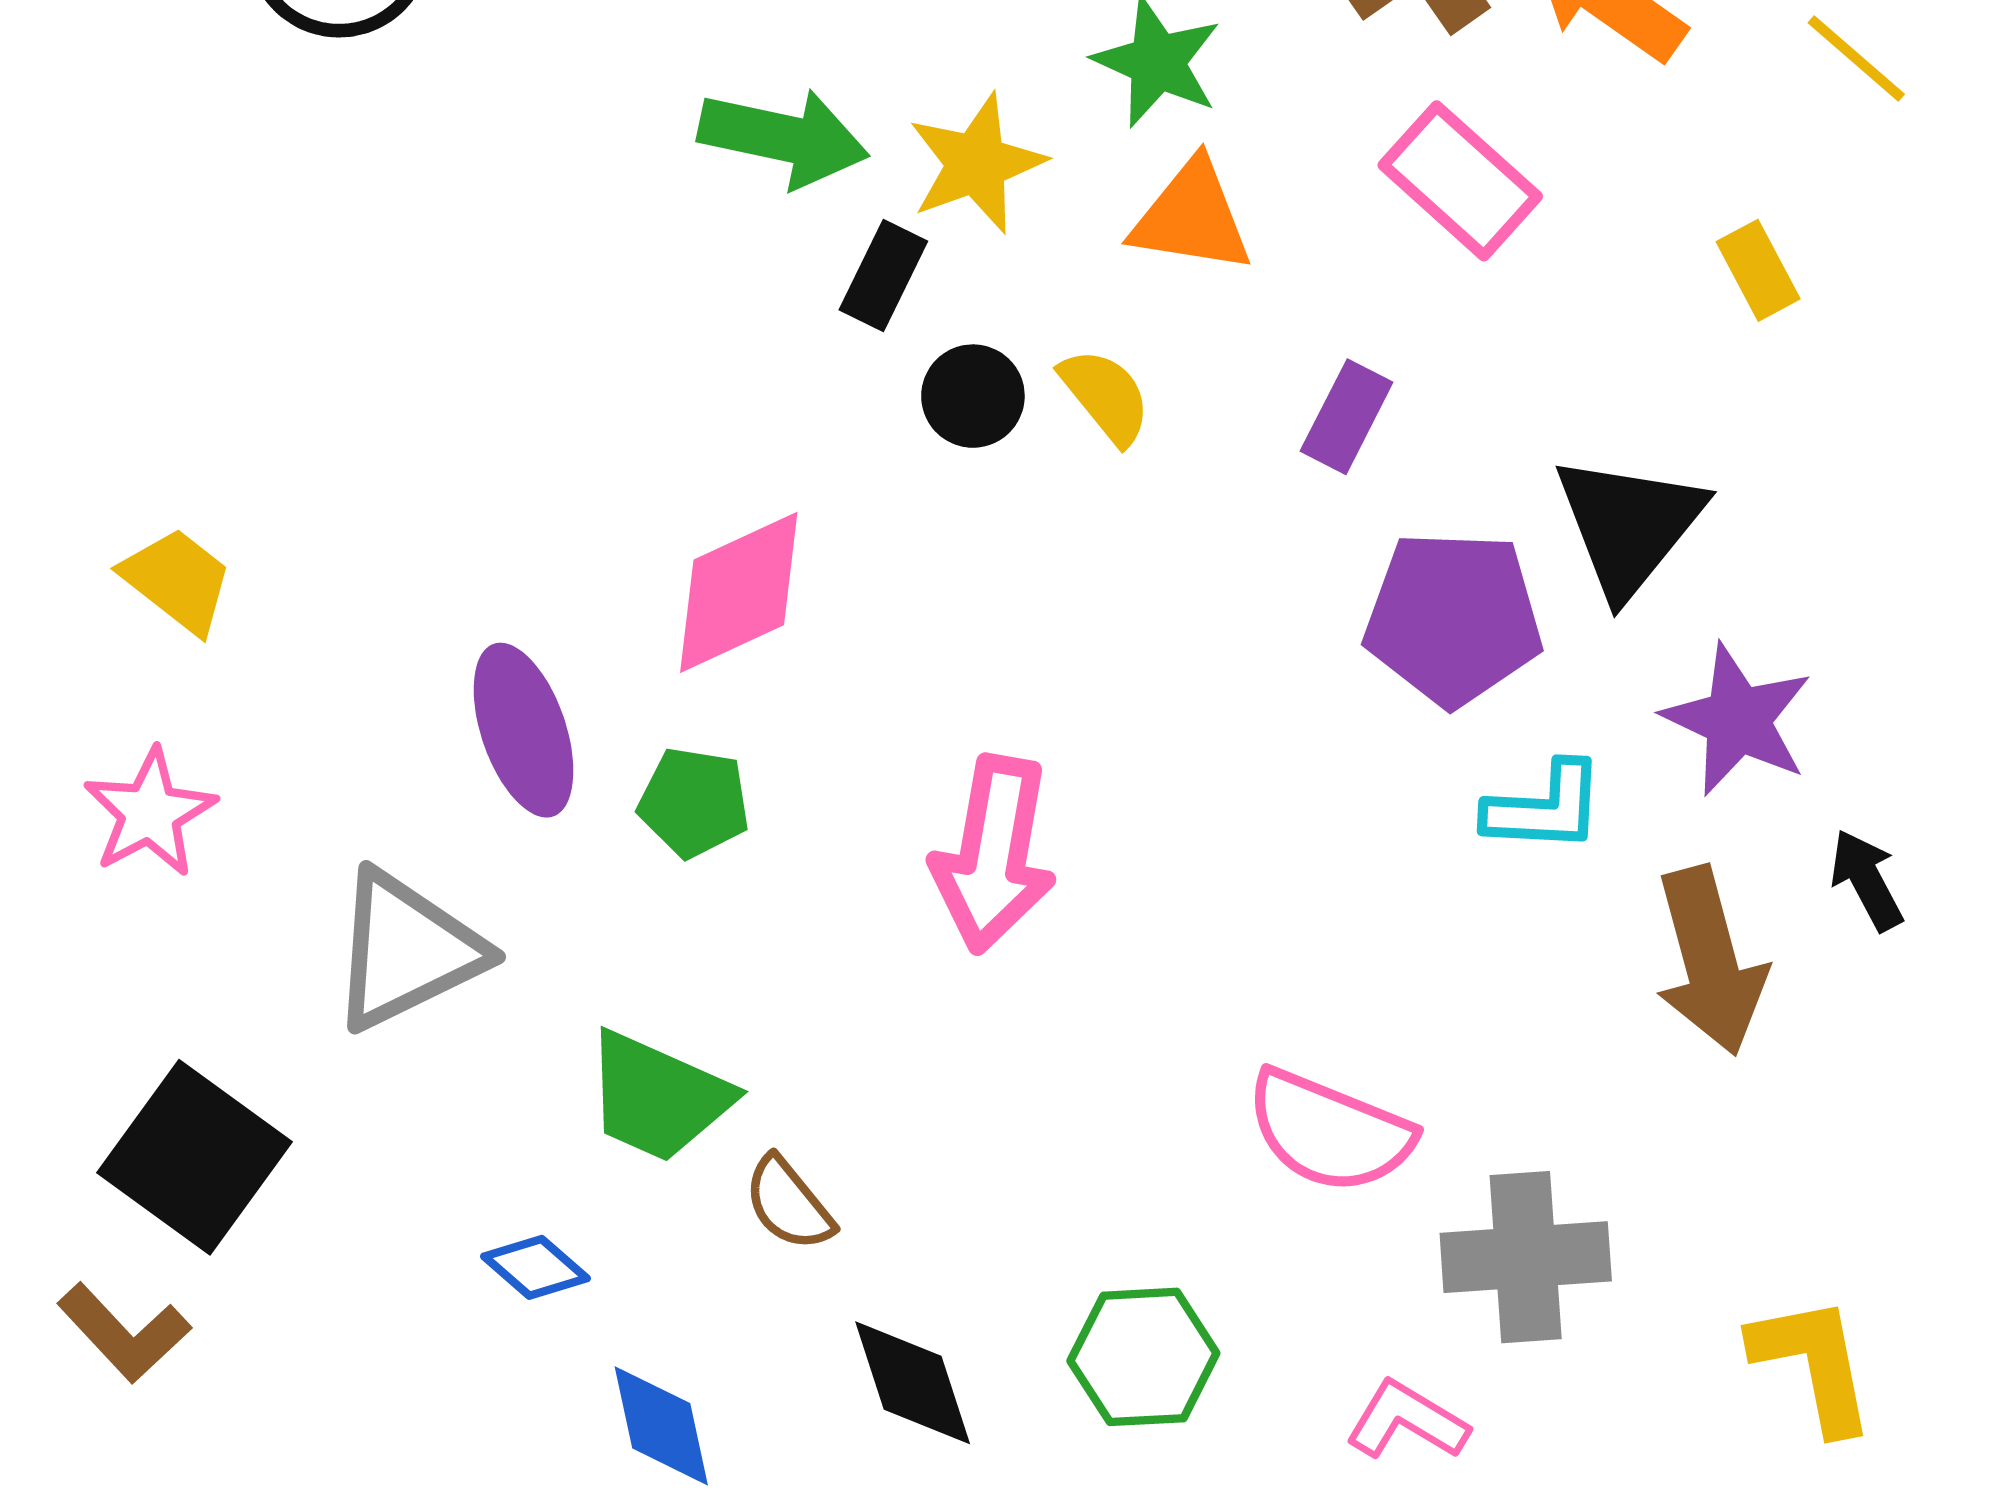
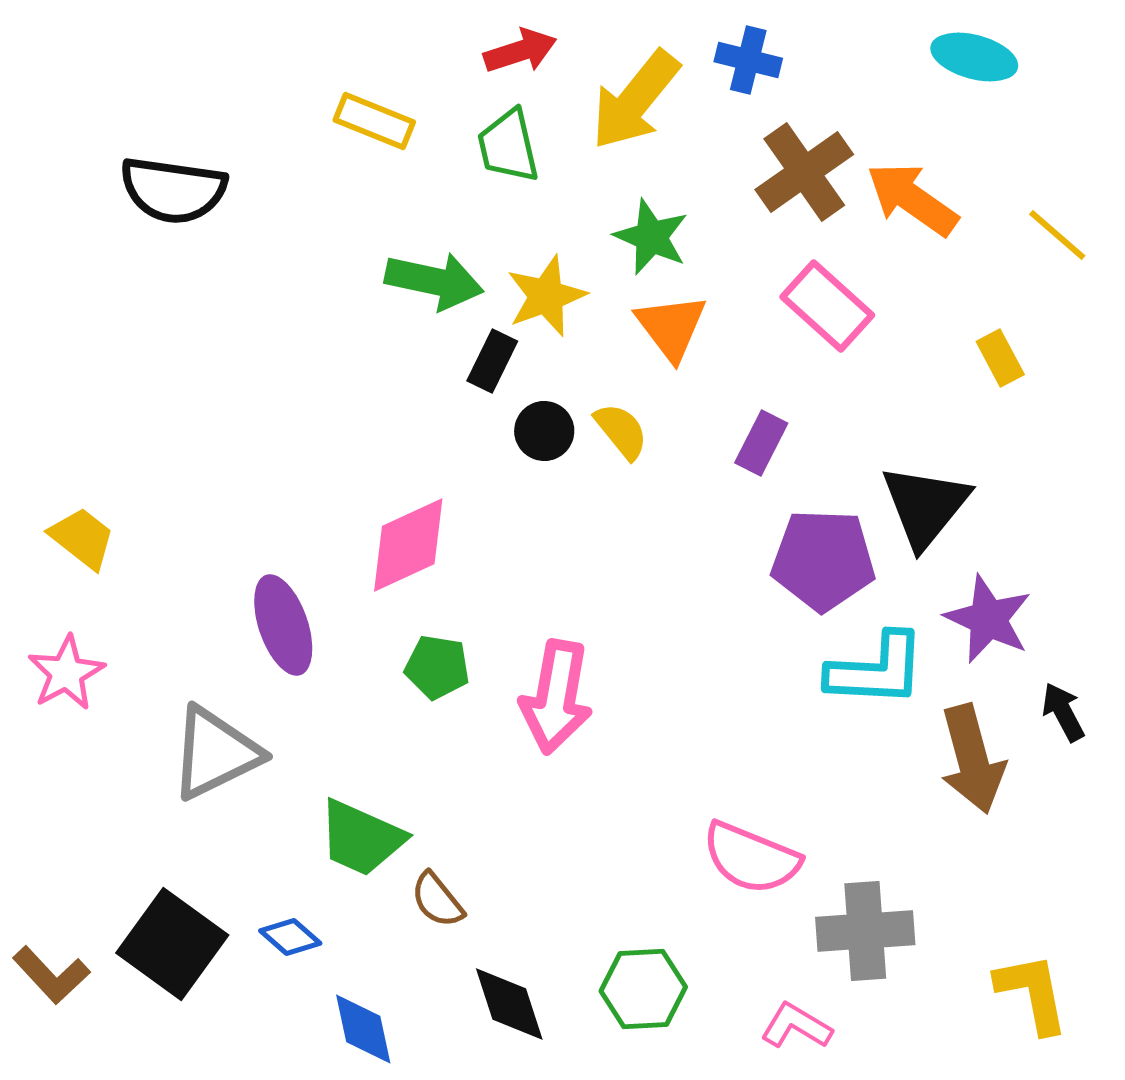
orange triangle: (1192, 217) -> (671, 327), turned 44
green pentagon: (694, 802) -> (437, 667), moved
cyan L-shape: (1545, 808) -> (876, 670), size x1.4
black square: (195, 1157) -> (172, 944), moved

